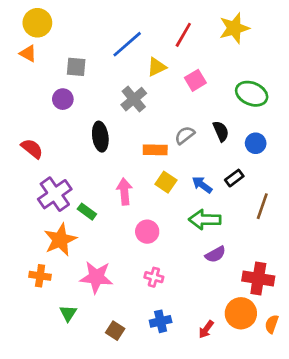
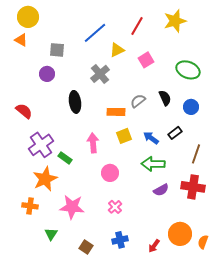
yellow square: (166, 182) -> (124, 136), turned 35
pink cross: (154, 277) -> (115, 207), turned 32
red cross: (258, 278) -> (193, 187), moved

